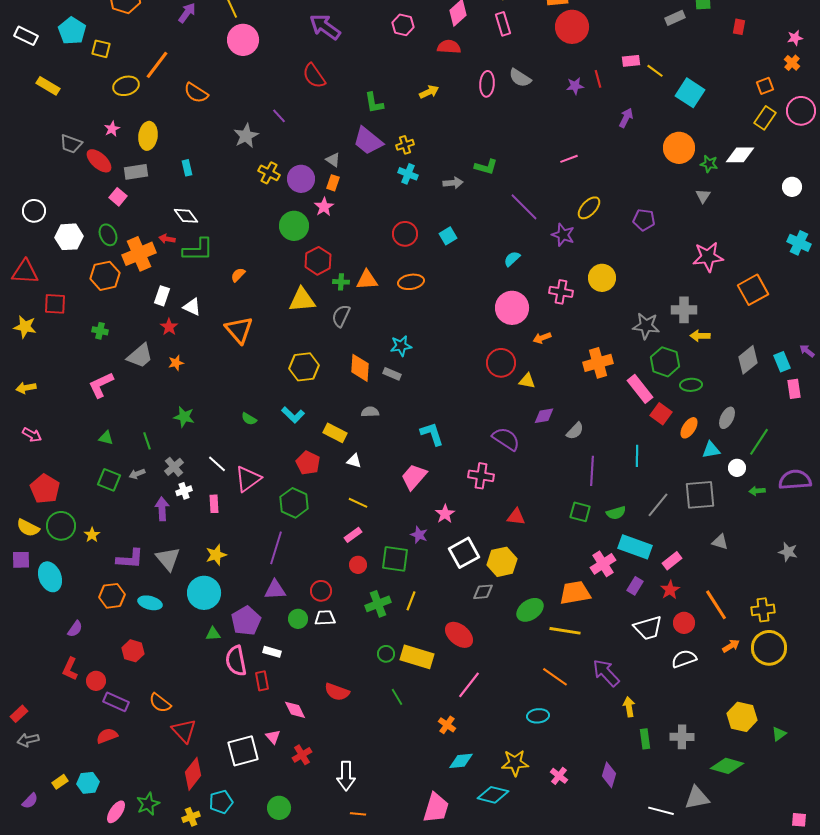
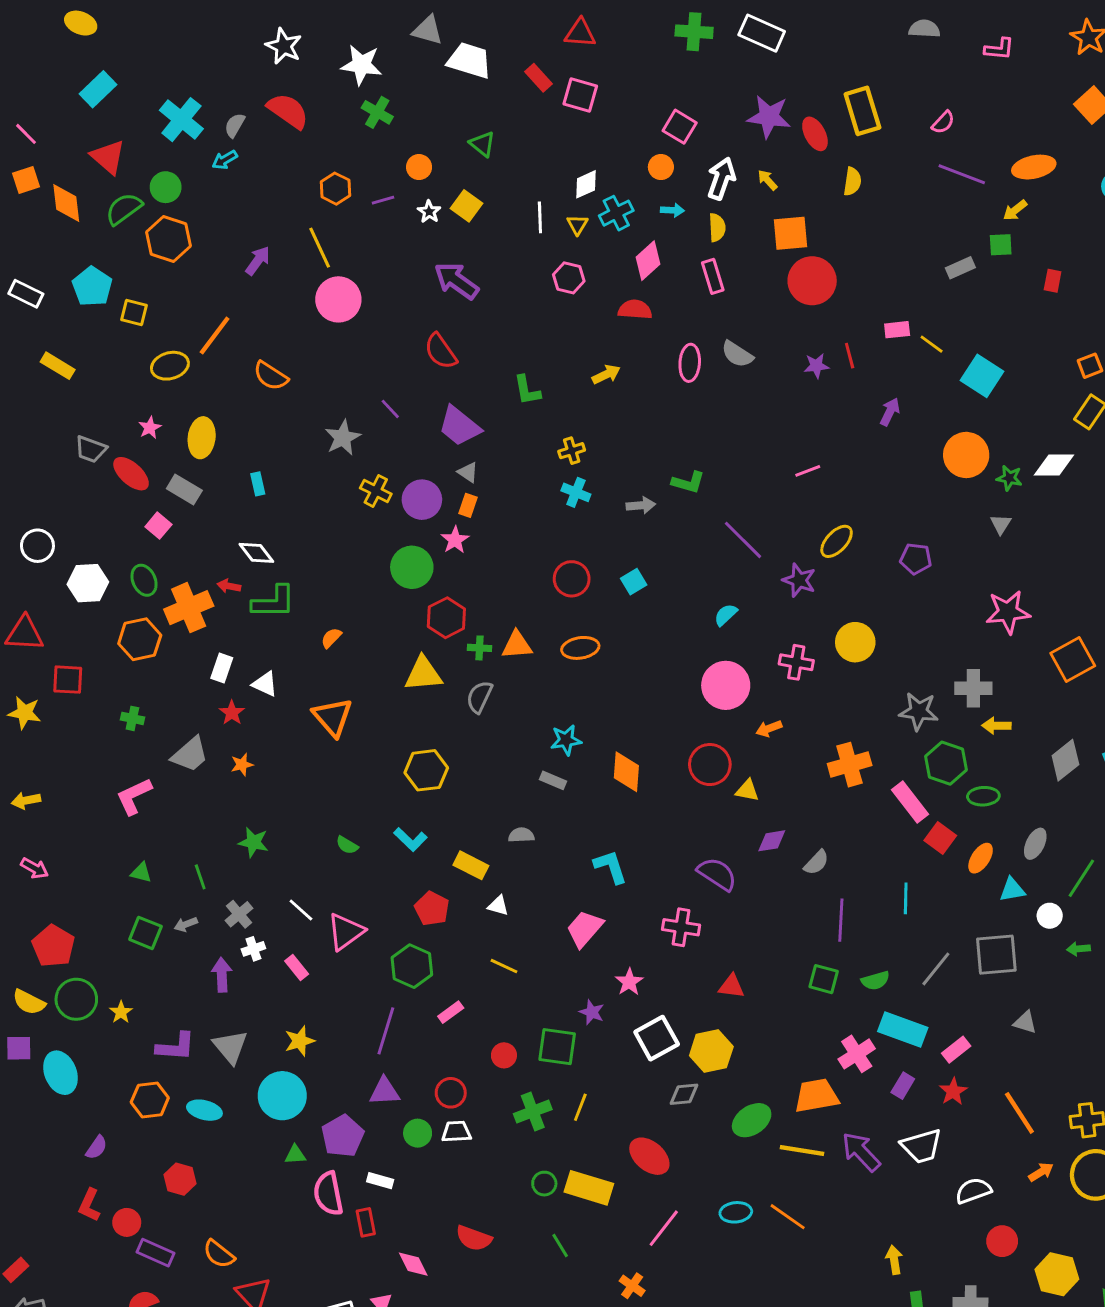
purple trapezoid: (368, 141) -> (459, 426), moved
gray rectangle: (136, 172) -> (184, 490), turned 40
orange diamond: (360, 368) -> (626, 772), moved
pink rectangle: (214, 504) -> (297, 968), turned -36
pink rectangle: (353, 535) -> (451, 1012), moved
red circle: (684, 623) -> (1002, 1241), moved
purple arrow: (606, 673) -> (861, 1152), moved
cyan ellipse: (538, 716) -> (736, 1212), moved

